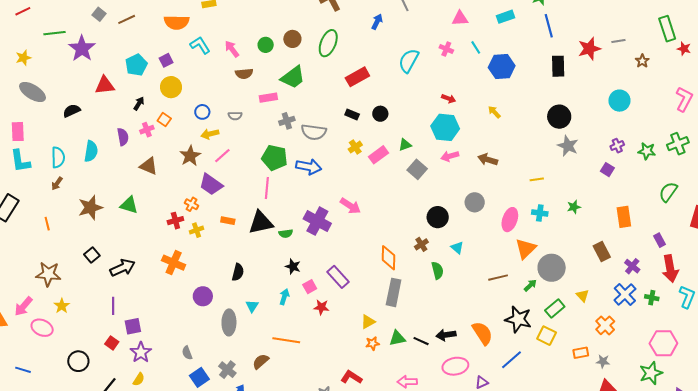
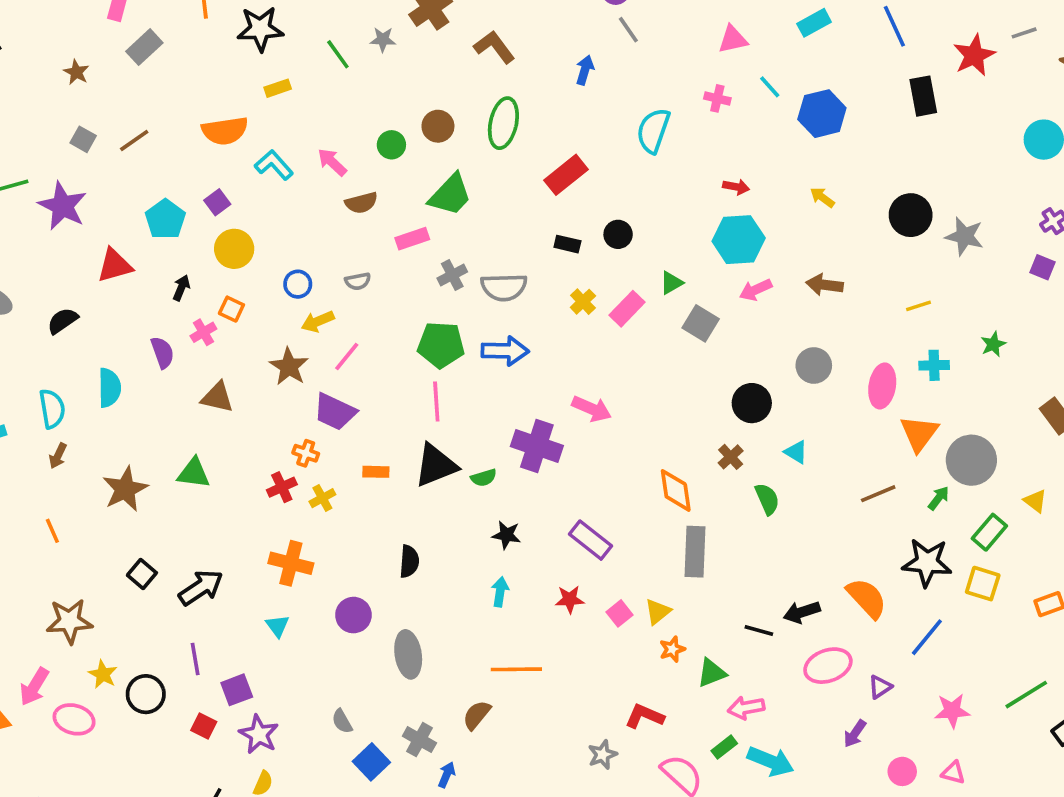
black circle: (559, 117) -> (911, 215), moved
pink square: (310, 287) -> (620, 613), moved
cyan triangle: (252, 306) -> (277, 626), moved
green triangle: (397, 338) -> (712, 673), moved
black circle: (78, 361) -> (146, 694), moved

